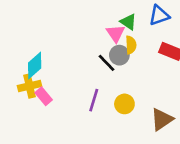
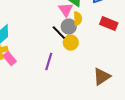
yellow circle: (124, 104) -> (71, 43), moved

